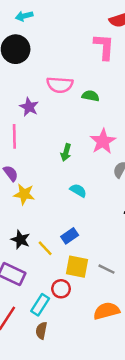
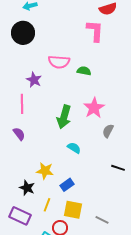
green arrow: (66, 152) -> (64, 117), size x1.6
yellow star: (24, 194) -> (45, 171), moved
yellow line: (45, 248) -> (47, 205), moved, turned 64
gray line: (106, 269) -> (102, 220), moved

